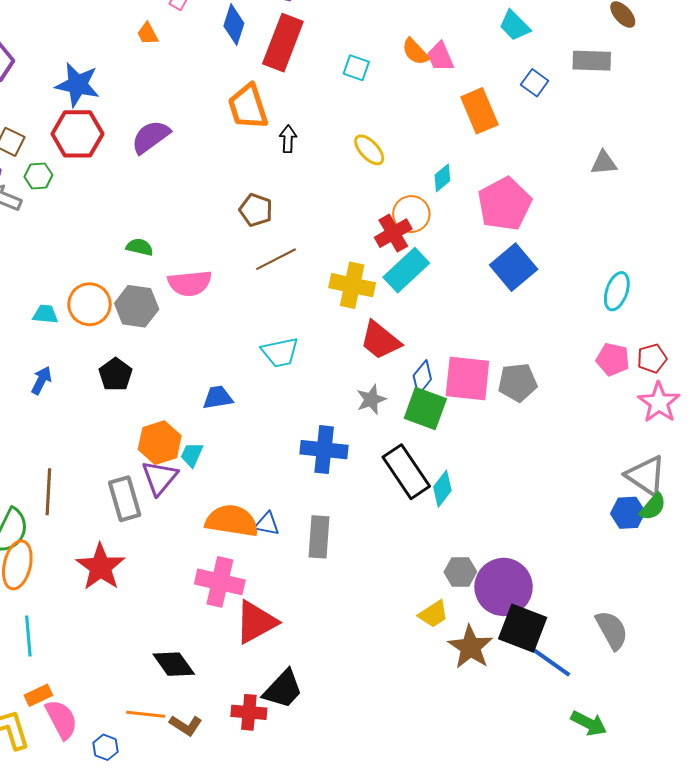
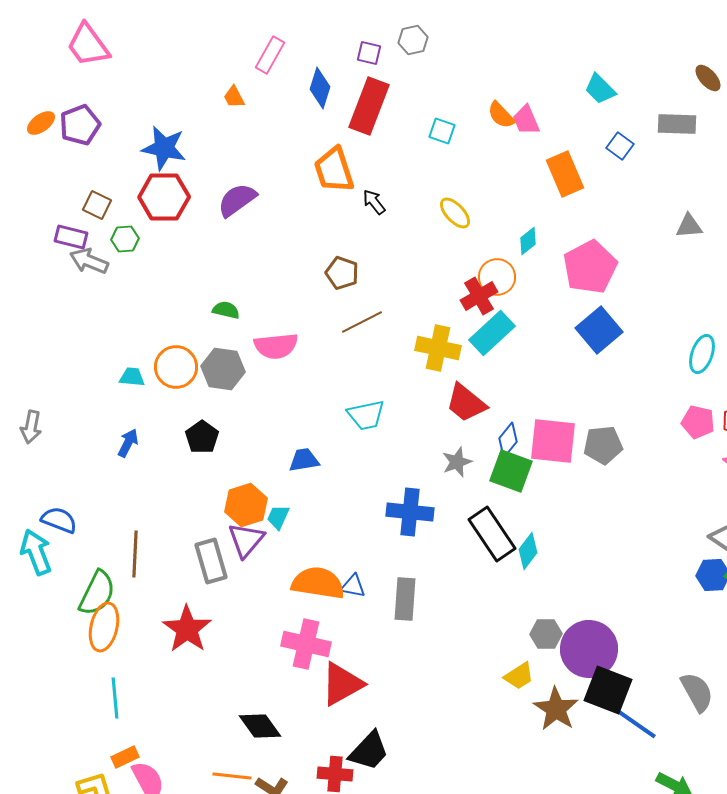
black arrow: (288, 139) -> (374, 202), turned -40

